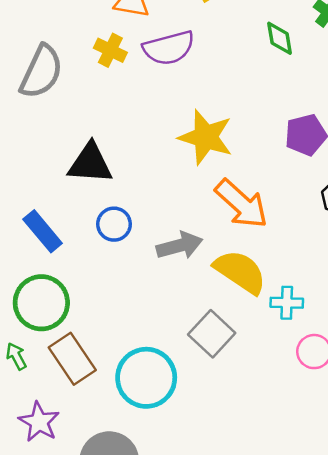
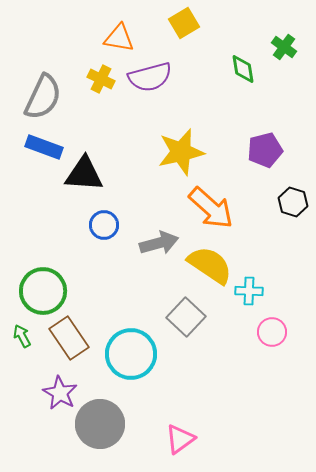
yellow star: (206, 137) -> (181, 152), turned -30
blue rectangle: (43, 231) -> (44, 147), moved, turned -30
purple star: (39, 422) -> (60, 393), moved

